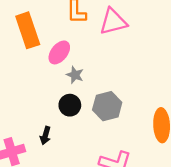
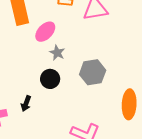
gray hexagon: (107, 106) -> (93, 72), moved

